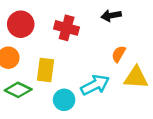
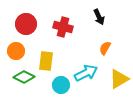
black arrow: (111, 16) -> (99, 17), turned -105
yellow triangle: (136, 77) -> (119, 79), moved, turned -35

